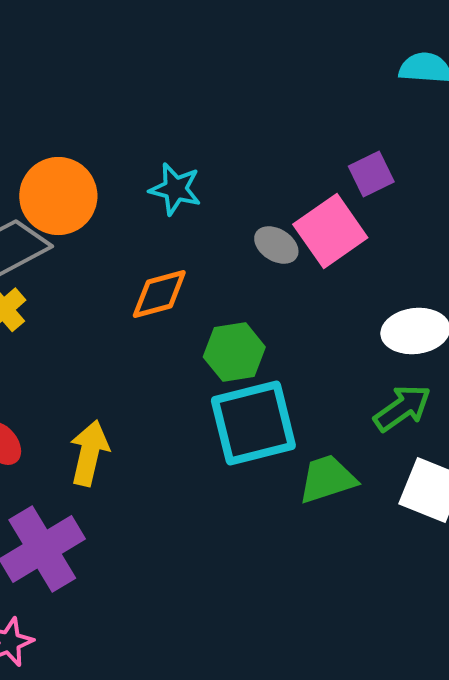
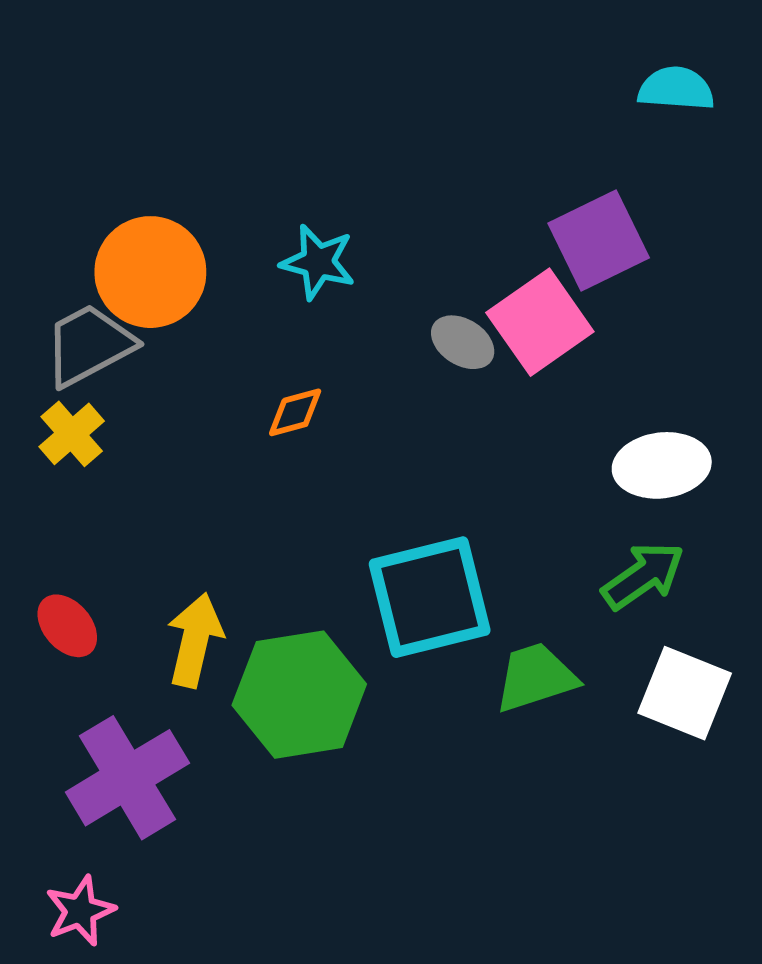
purple square: (371, 174) -> (599, 241), size x1.5
orange diamond: (159, 294) -> (295, 412), size x0.7
green hexagon: (234, 352) -> (299, 695), moved, size x1.5

